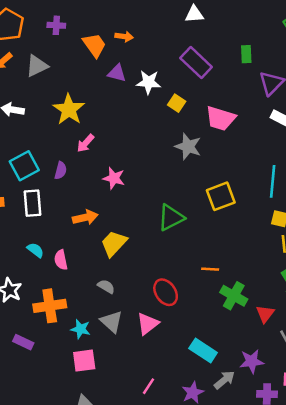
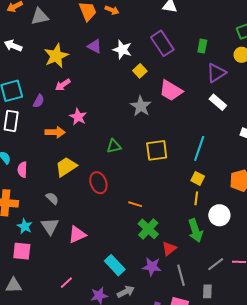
purple triangle: (117, 73) -> (95, 46), moved
orange arrow: (85, 217) -> (55, 132), moved
green triangle: (171, 218) -> (114, 146), moved, size x0.7
red ellipse: (166, 292) -> (98, 183), moved
purple star: (252, 361) -> (152, 267), moved

